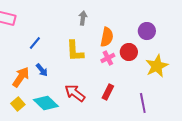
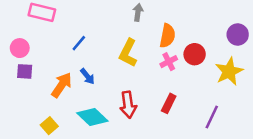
purple circle: (147, 31) -> (238, 35), moved
yellow L-shape: (75, 51) -> (128, 53), turned 30
red arrow: (75, 93) -> (128, 105), turned -135
purple line: (143, 103) -> (212, 117), turned 36
yellow square: (18, 104) -> (49, 126), moved

